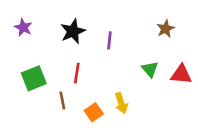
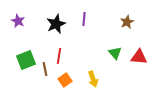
purple line: (109, 40) -> (84, 19), moved
brown line: (62, 101) -> (45, 69), moved
orange square: (94, 112) -> (65, 80), moved

